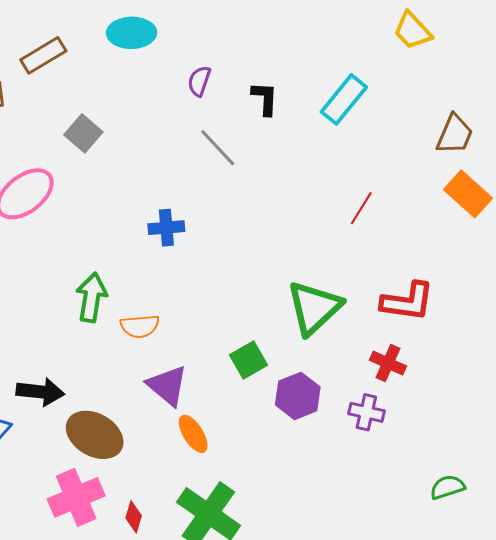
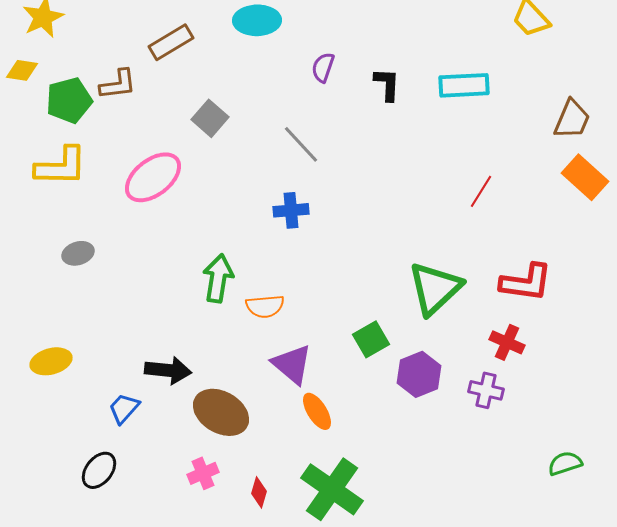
cyan rectangle: (344, 99) -> (464, 85), turned 48
gray line: (218, 148) -> (301, 144), moved
pink cross: (76, 497) -> (203, 473), size x0.6

